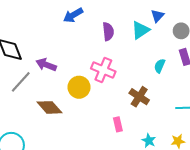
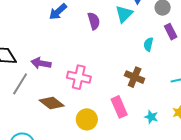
pink cross: (103, 70) -> (79, 77), moved
yellow circle: (79, 87) -> (87, 119), moved
pink rectangle: (118, 124) -> (119, 107), size x1.5

